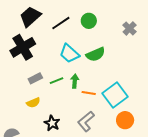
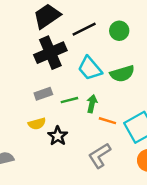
black cross: (23, 47) -> (50, 53), moved
black star: (52, 123) -> (58, 136), moved

